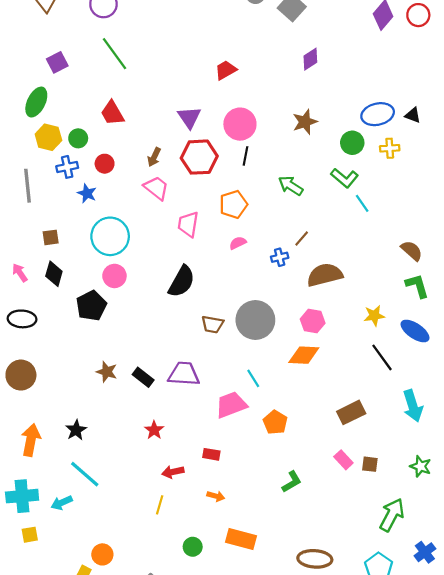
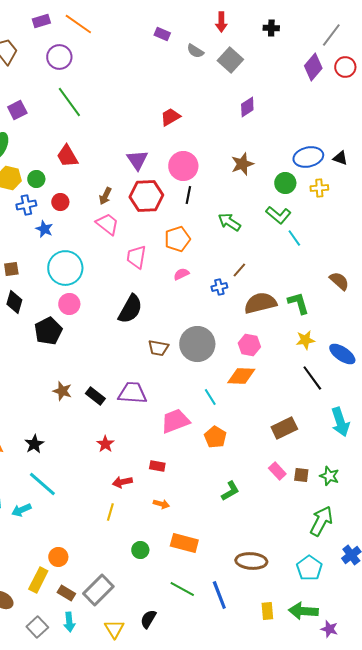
green L-shape: (417, 286) -> (298, 303), moved
cyan line: (253, 378) -> (210, 397), moved
green star: (421, 466) -> (329, 476), moved

